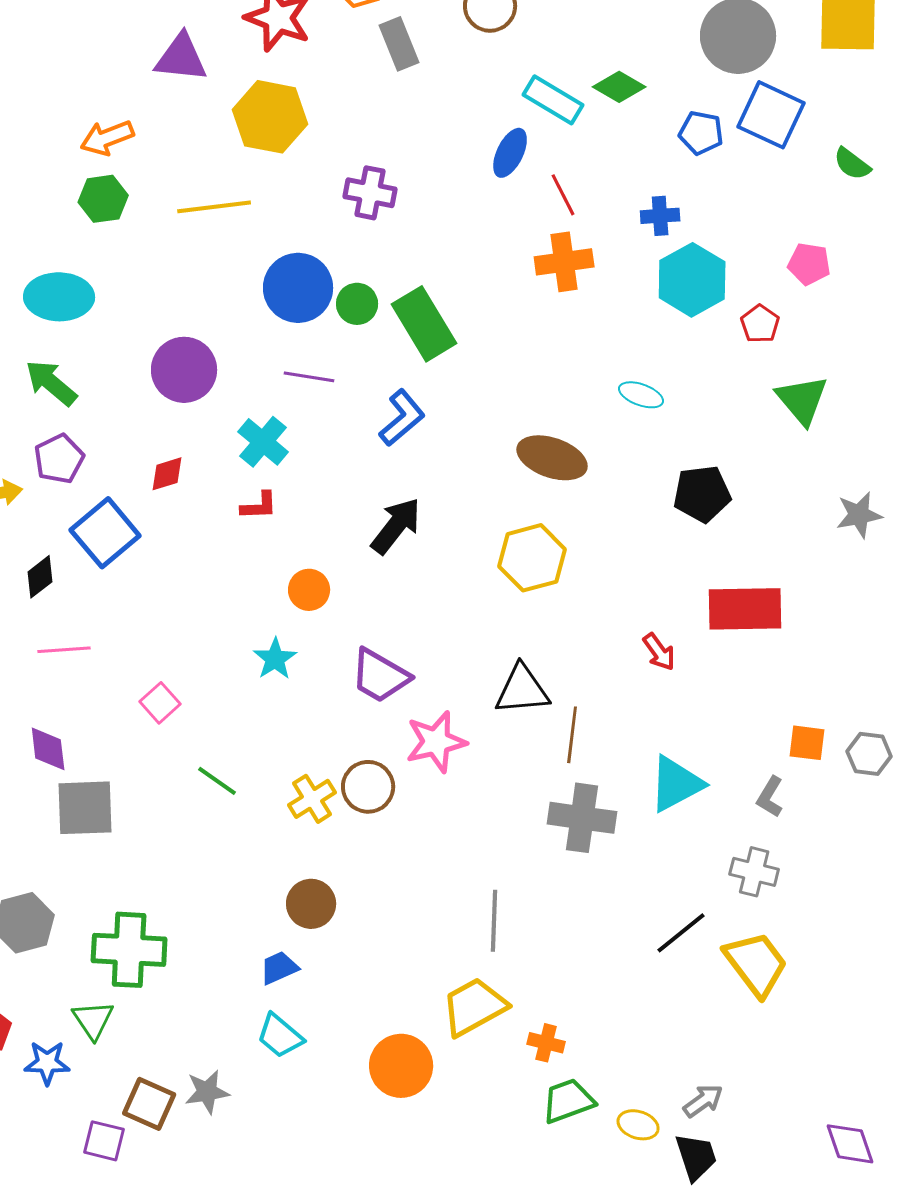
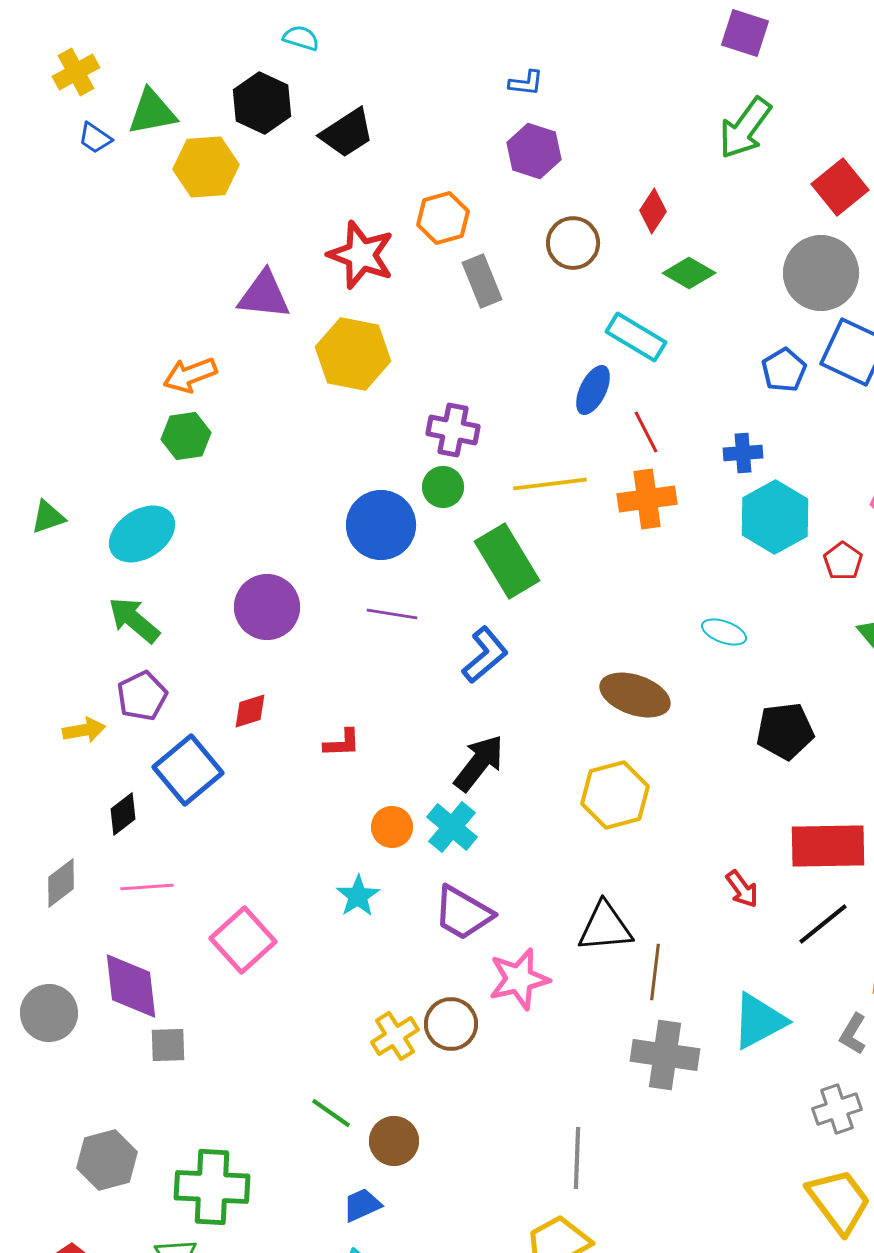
green diamond: (619, 87) -> (689, 273), moved
blue pentagon: (701, 133) -> (784, 370), turned 30
yellow line: (214, 207) -> (550, 484), moved
cyan ellipse: (59, 297) -> (142, 534), turned -34
green circle: (357, 304) -> (443, 487), moved
cyan cross: (263, 442) -> (452, 827), moved
pink square: (160, 703) -> (243, 940), size x1.6
purple diamond: (48, 749) -> (131, 986), size x1.5
green line: (217, 781) -> (331, 1113), moved
gray square: (85, 808) -> (168, 1045), size x0.6
gray cross: (754, 872) -> (837, 1109), turned -33
black line: (681, 933) -> (823, 924), moved

